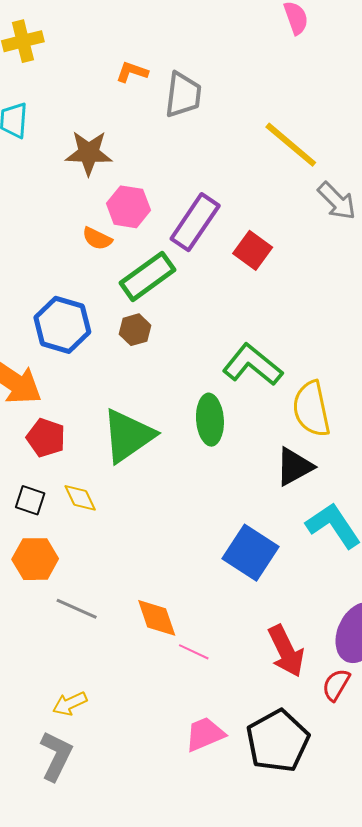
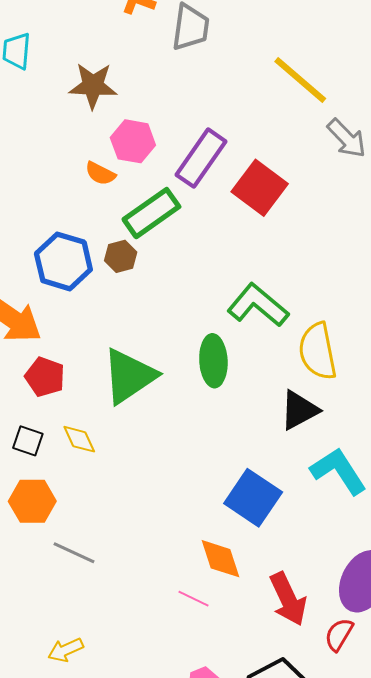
red square: (253, 250) -> (260, 188), size x1.4
brown hexagon: (135, 330) -> (121, 256), moved
orange diamond: (157, 618) -> (220, 559), moved

